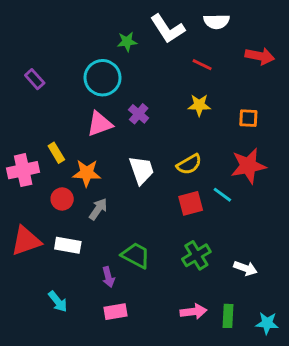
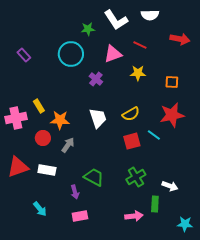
pink triangle: (100, 124) -> (113, 54), moved
green rectangle: (228, 316) -> (155, 204), moved

